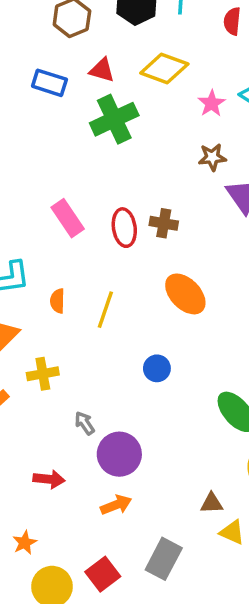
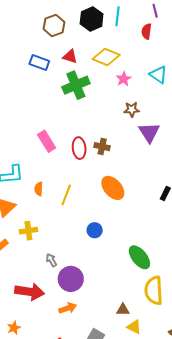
pink star: (212, 103) -> (124, 79), moved
red arrow: (49, 479) -> (30, 292), size x1.6

